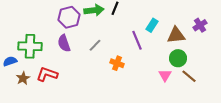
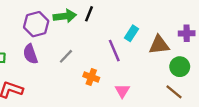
purple cross: (200, 25) -> (187, 33), turned 32
green circle: (178, 58) -> (180, 67), moved
pink triangle: (165, 75) -> (122, 91), moved

